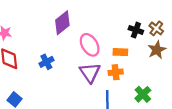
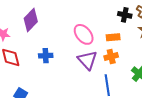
purple diamond: (62, 23) -> (31, 20), moved
blue cross: (46, 62) -> (46, 56), turned 32

